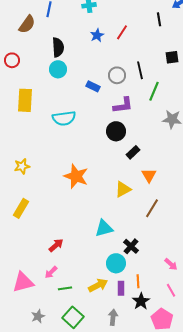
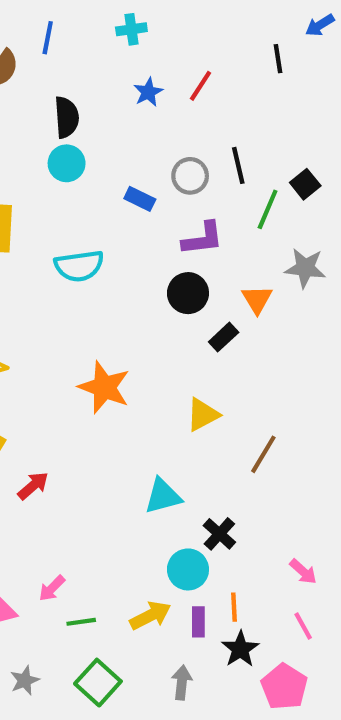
black square: (172, 57) -> (305, 184), moved, turned -32
orange triangle: (149, 175) -> (257, 299), moved
red arrow: (56, 245) -> (33, 486), moved

